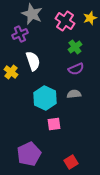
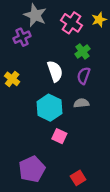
white semicircle: (33, 61) -> (55, 71), moved
purple semicircle: (76, 69) -> (84, 76), turned 133
pink square: (54, 124) -> (59, 136), turned 32

